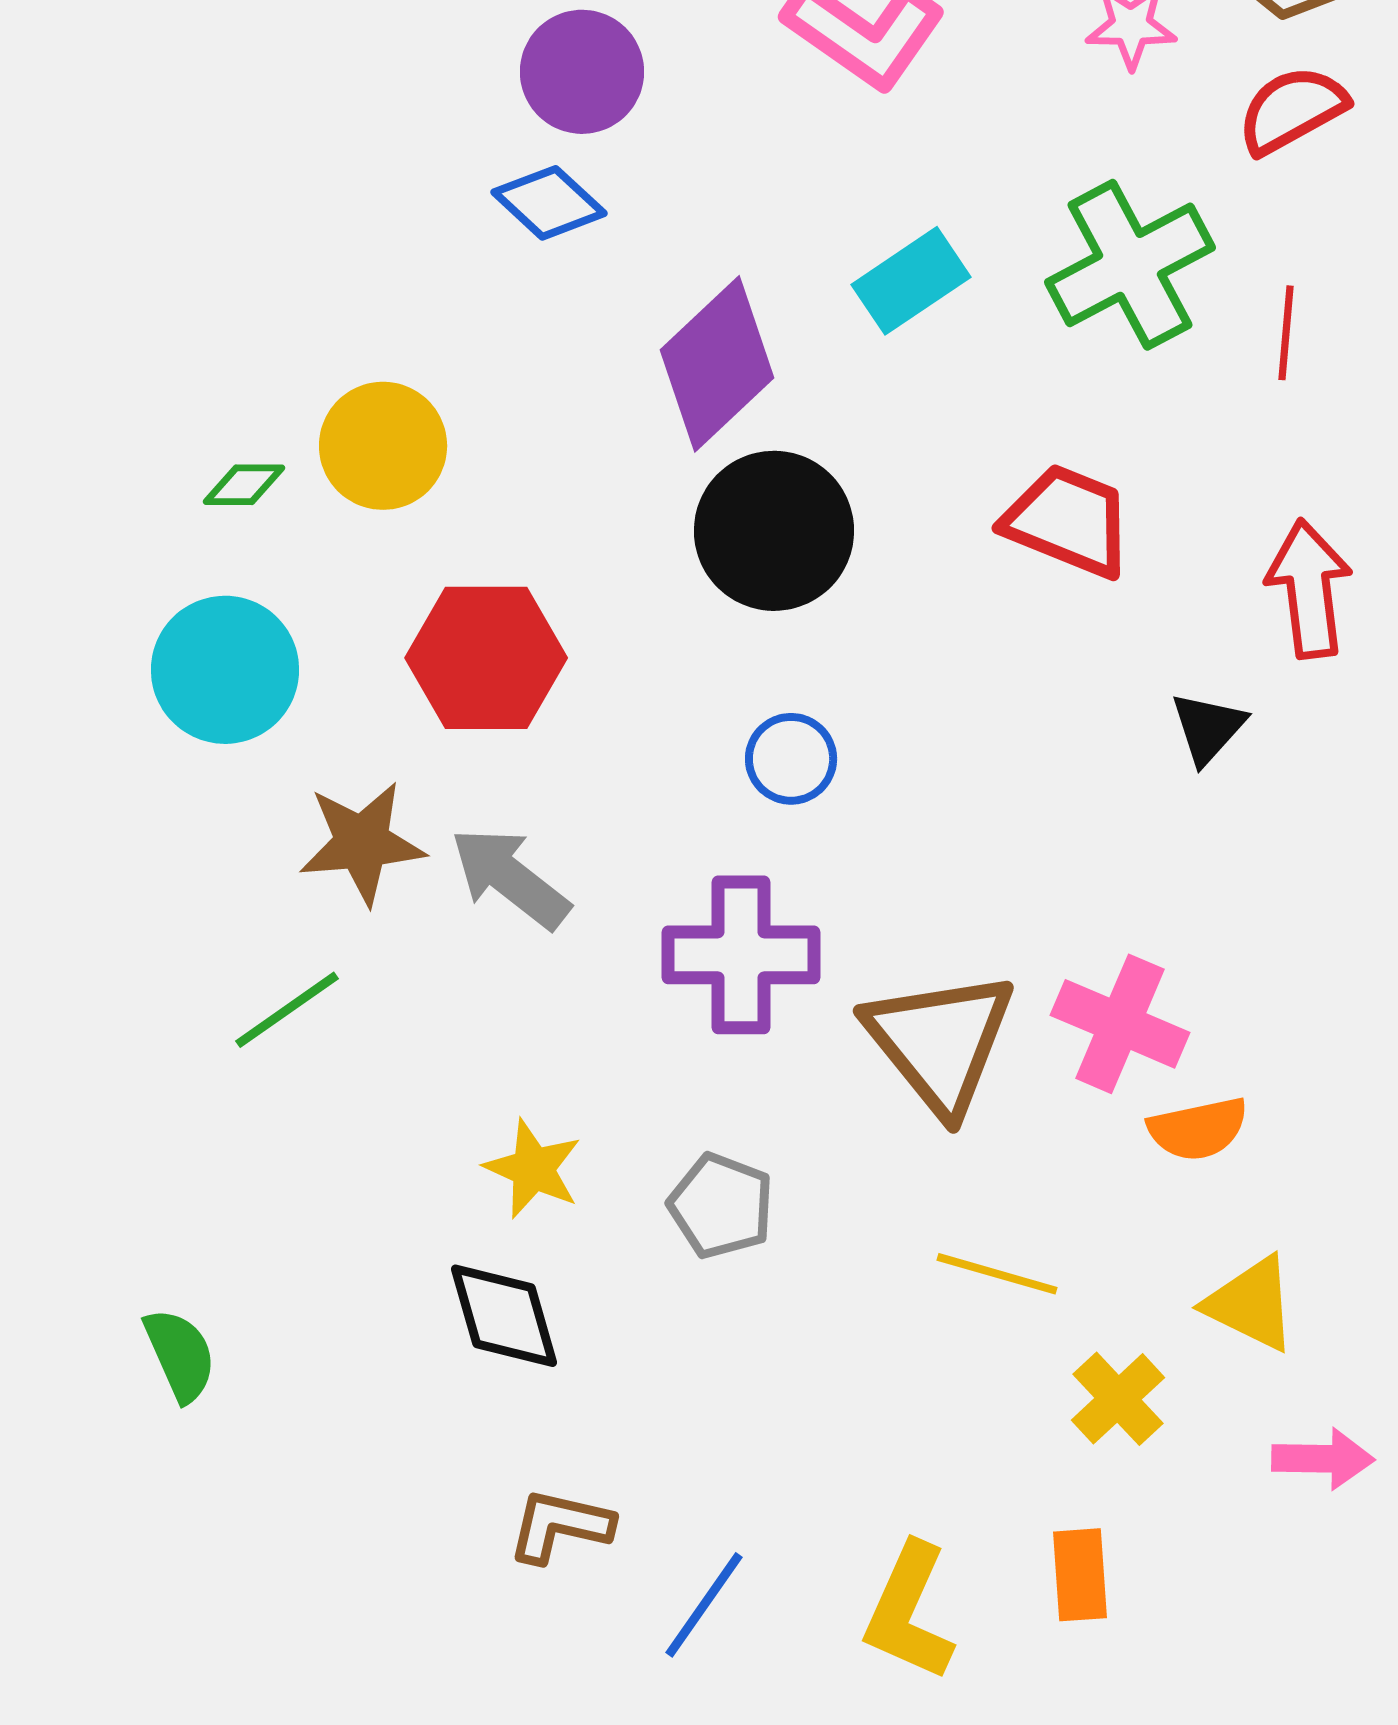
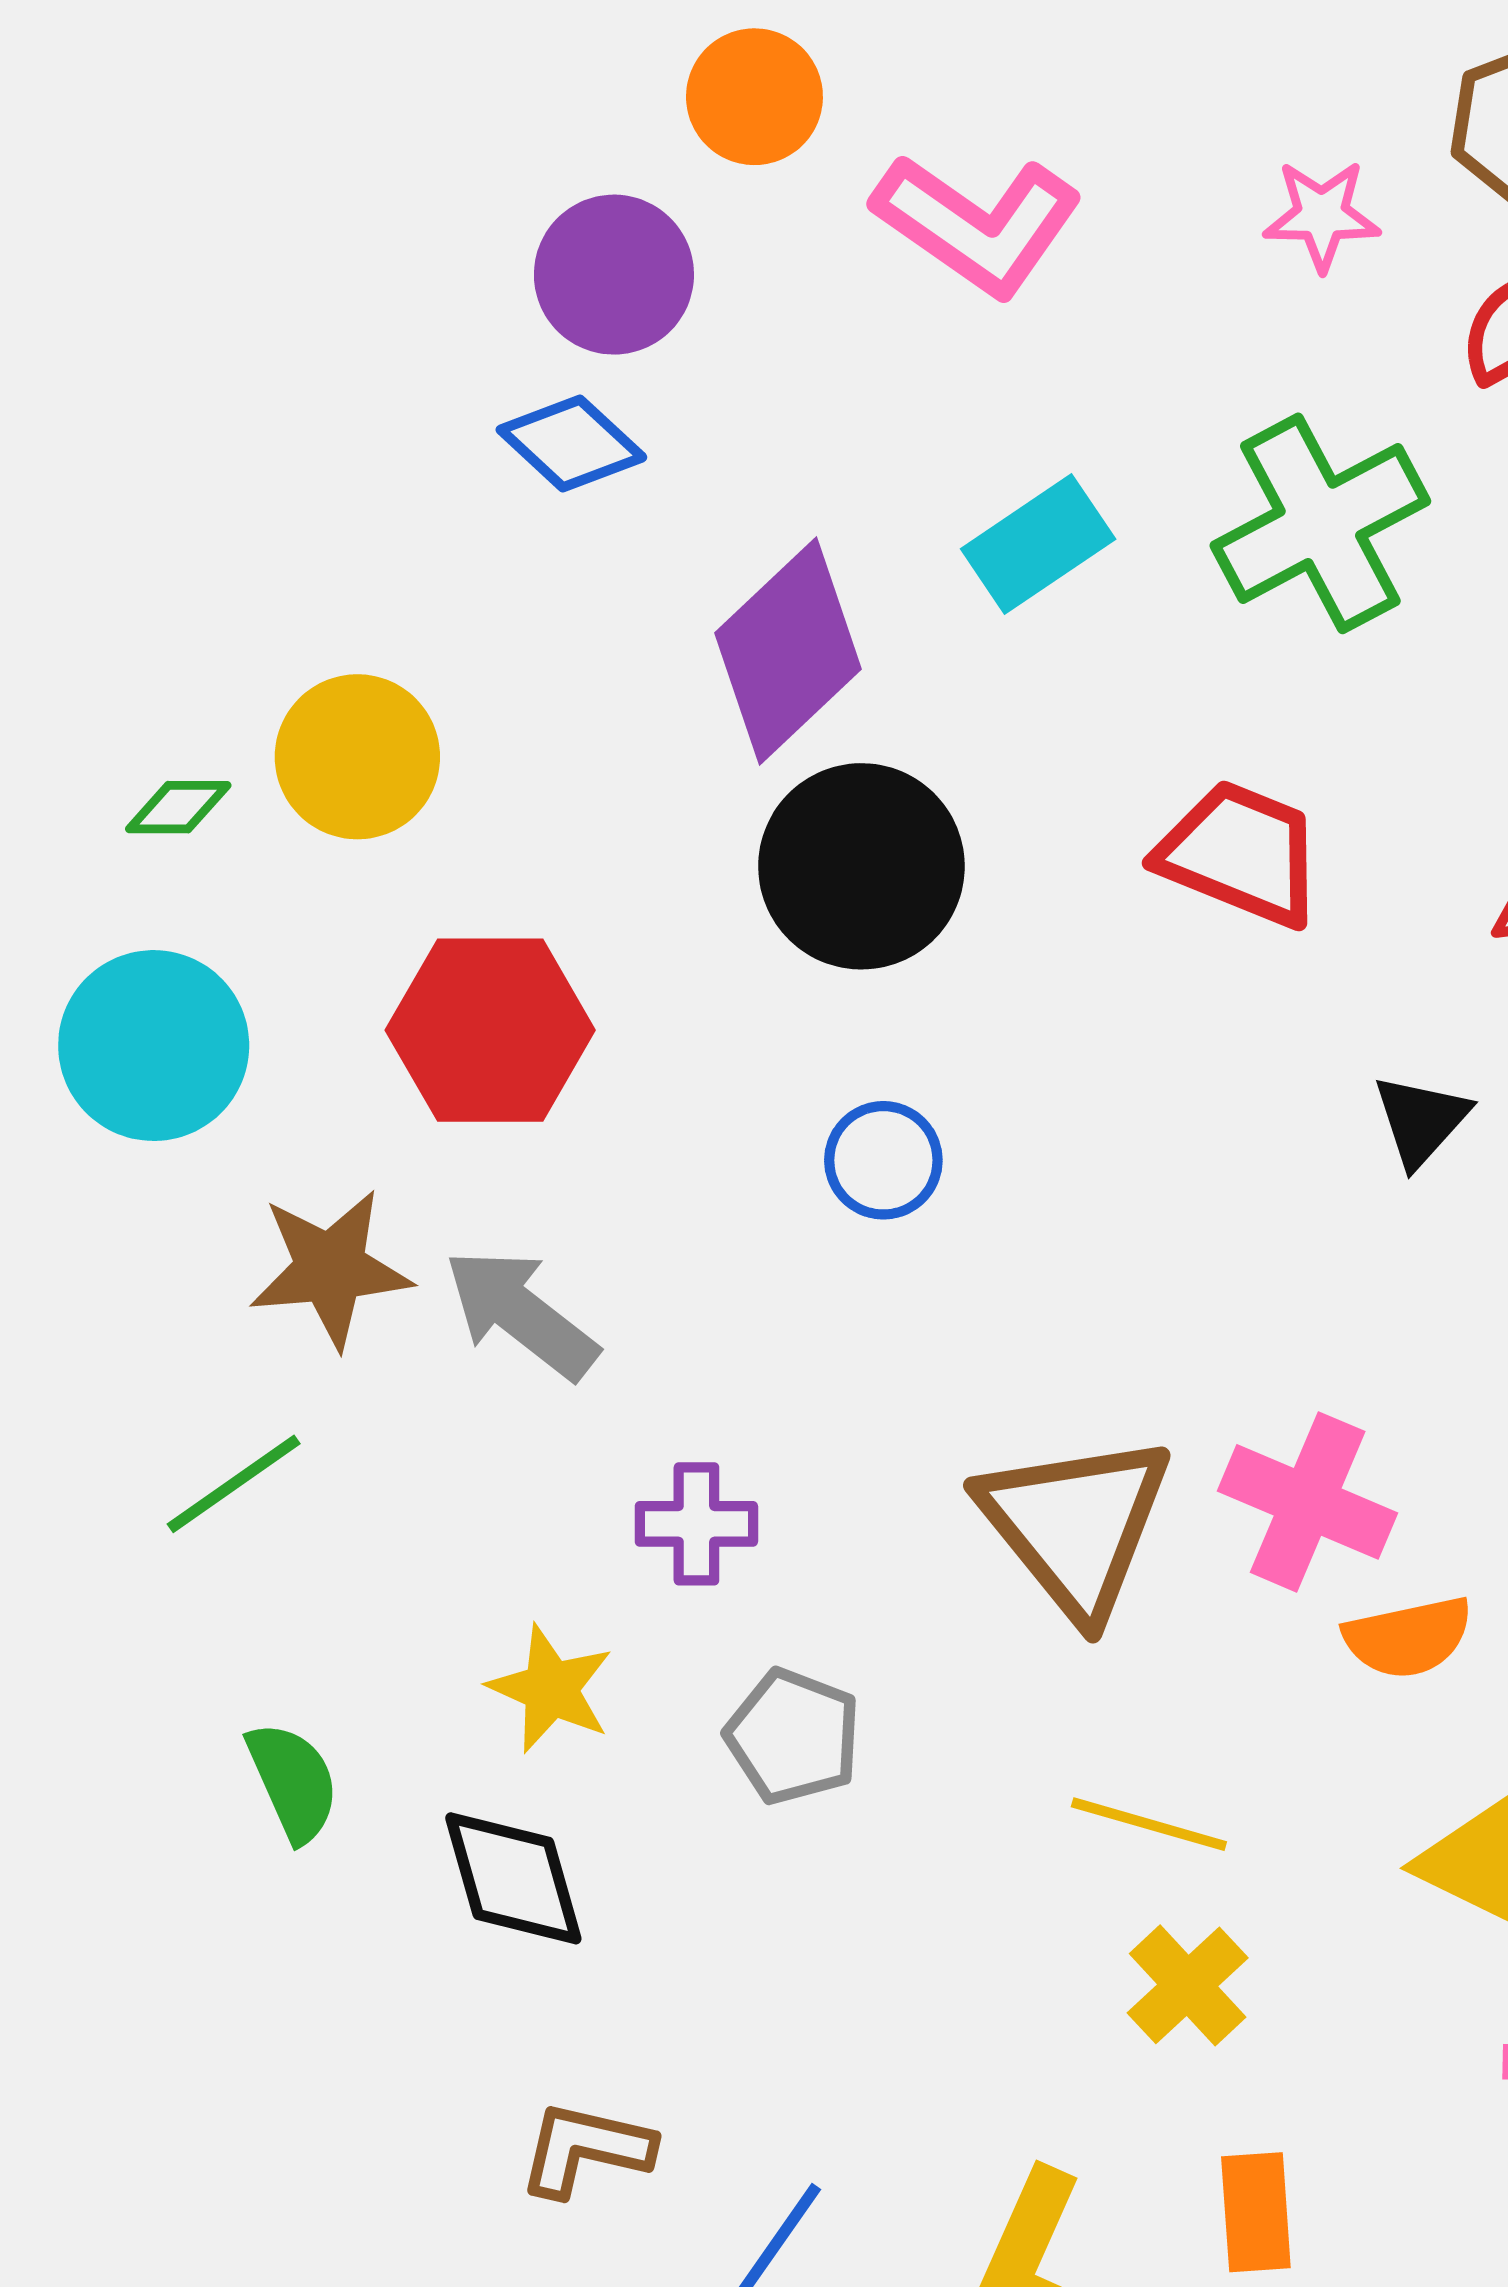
purple cross: (741, 955) -> (696, 1524), moved, size x0.6
green semicircle: (180, 1355) -> (293, 1782), moved
yellow cross: (1118, 1399) -> (1188, 1985), moved

